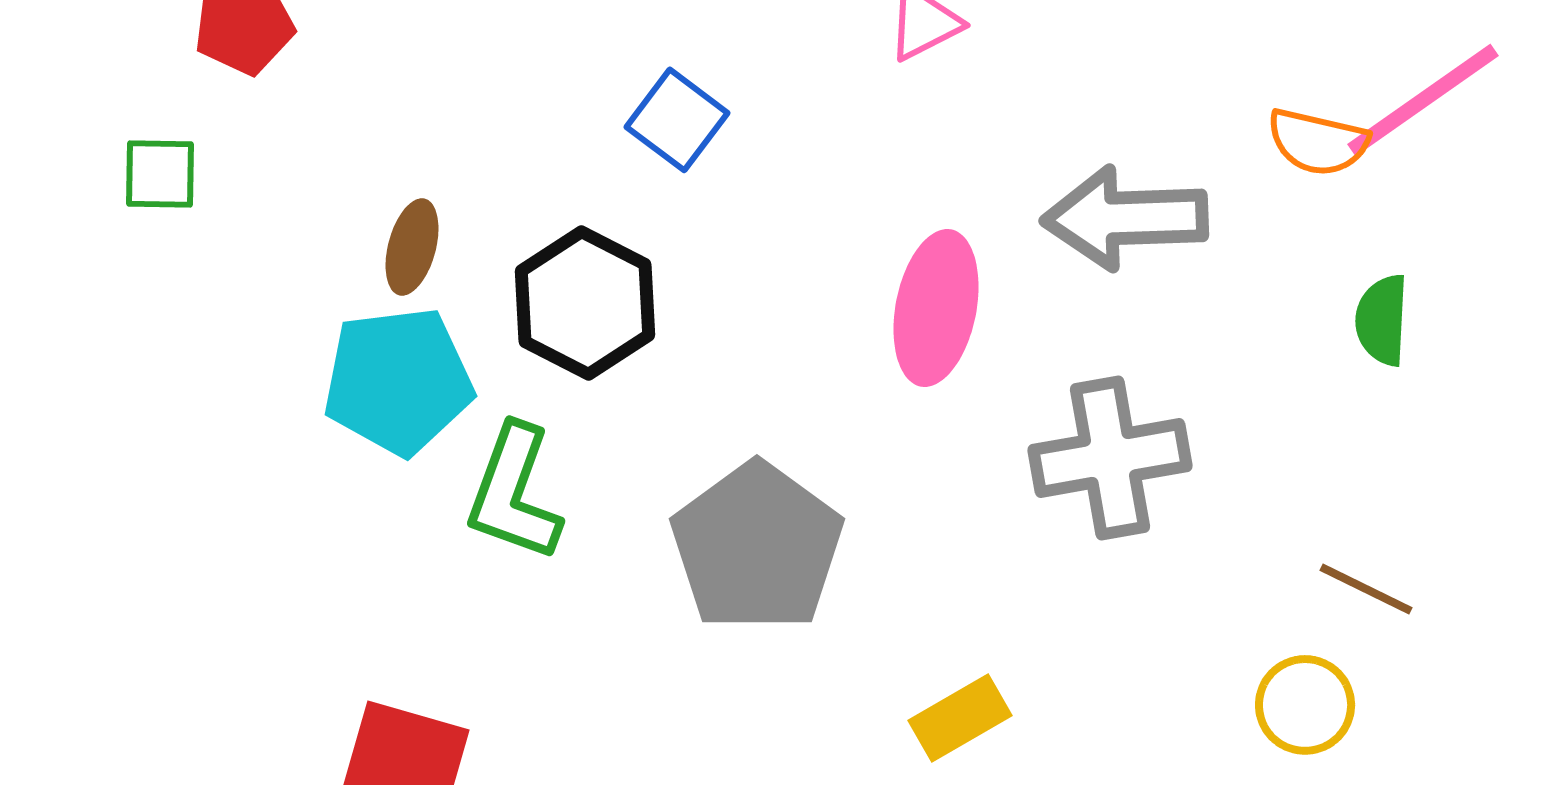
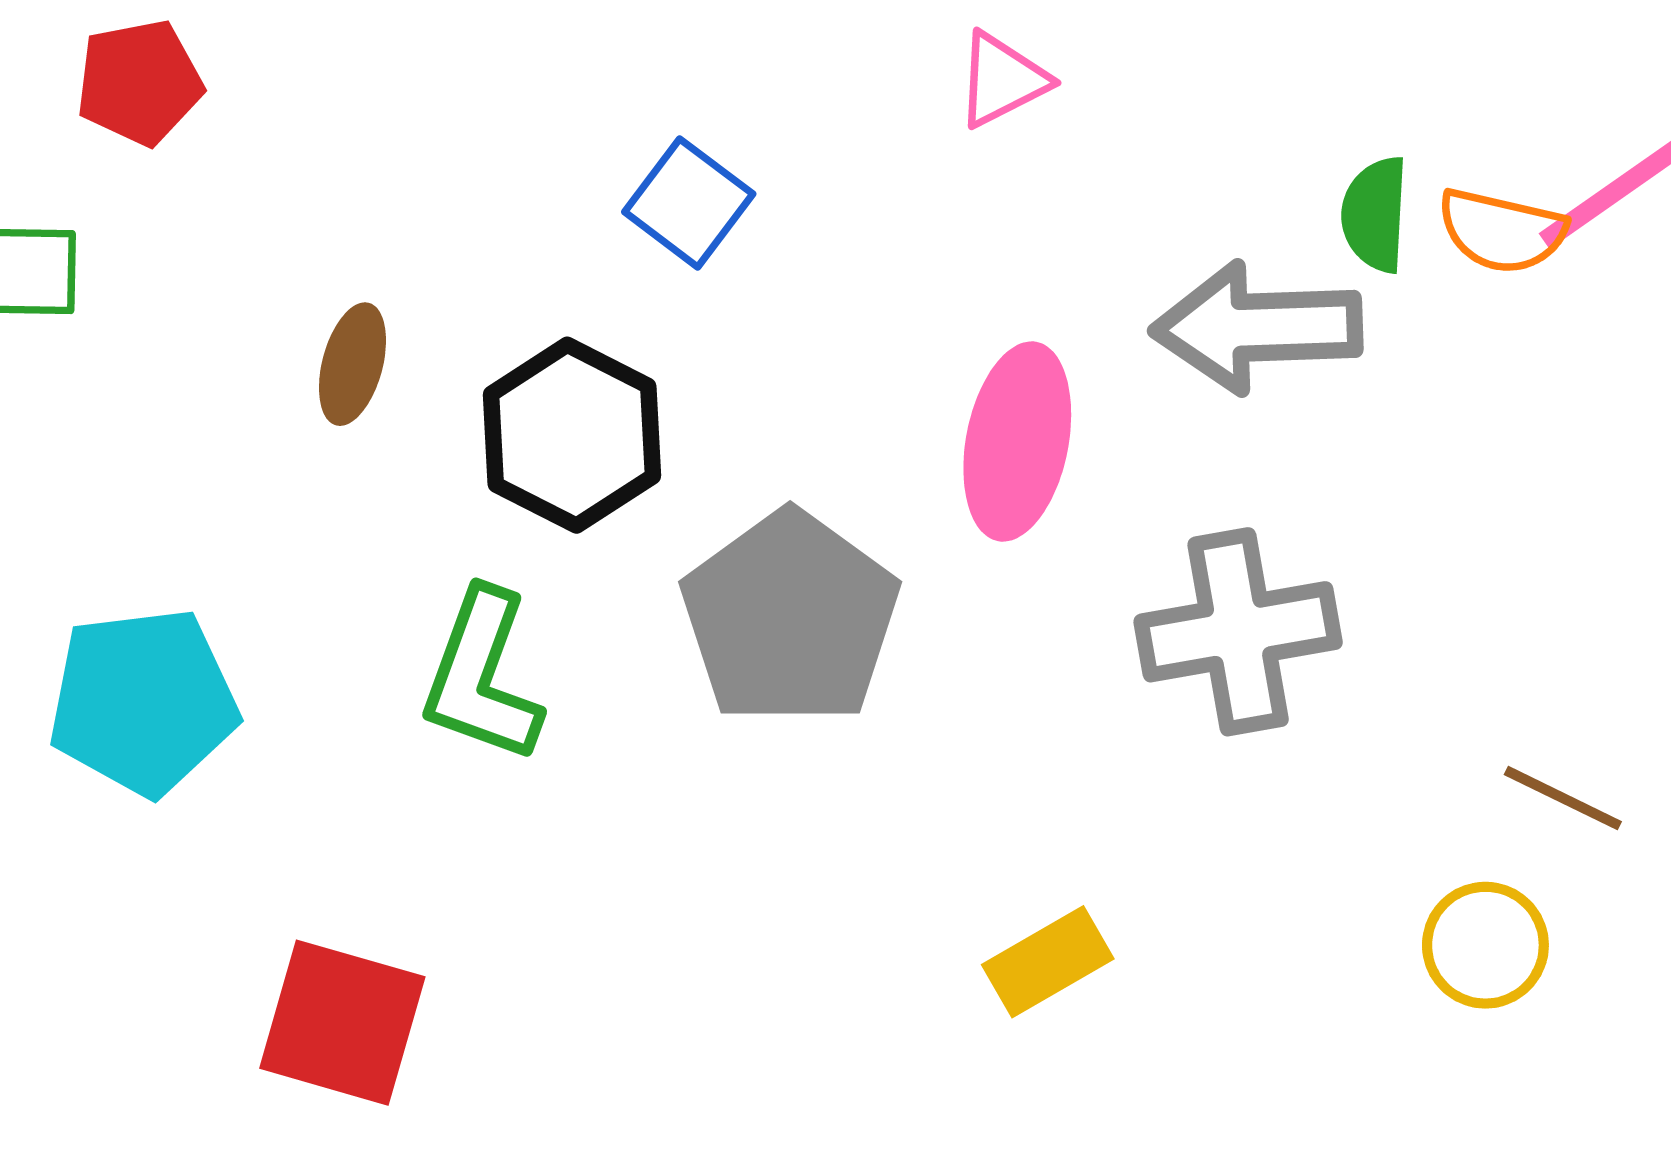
green semicircle: (1382, 320) -> (1375, 214), moved
cyan pentagon: (398, 381) -> (143, 702), moved
gray pentagon: (757, 547) -> (790, 618), moved

